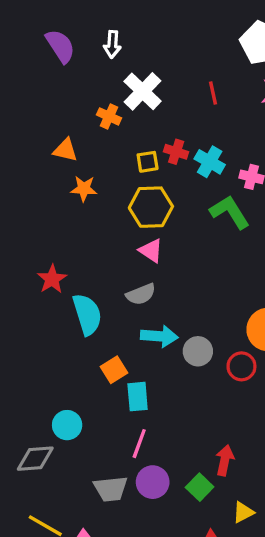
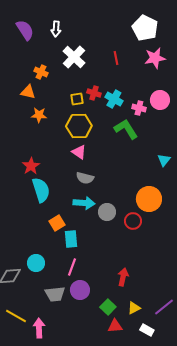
orange cross: (109, 116) -> (41, 72), moved
red star: (52, 279) -> (31, 166), moved
gray semicircle: (141, 294) -> (85, 178), moved, turned 36
cyan circle: (67, 425) -> (36, 263), moved
green square: (200, 487) -> (108, 307), moved

